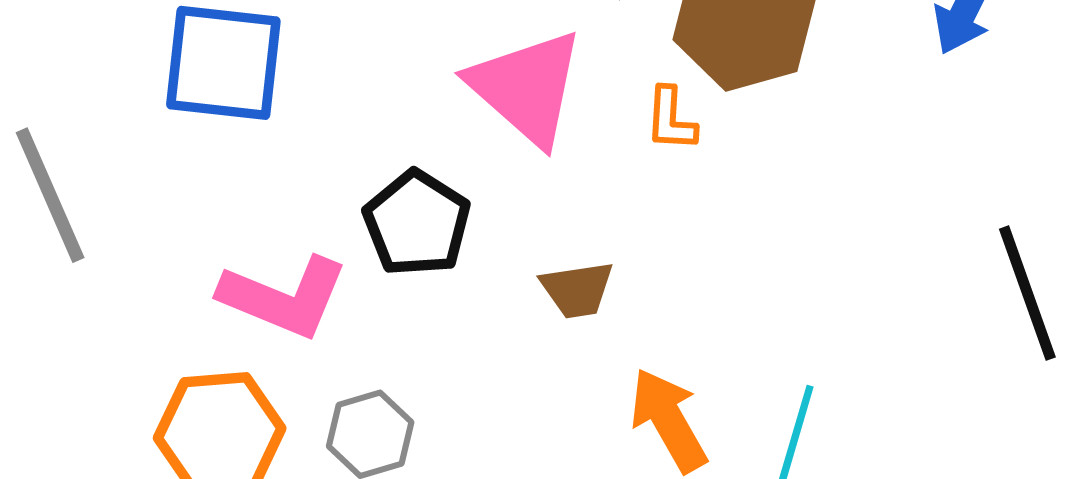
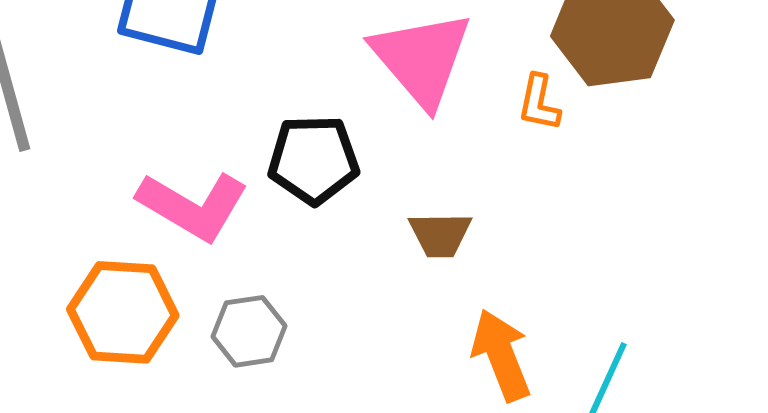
black pentagon: (417, 223) -> (313, 160), turned 30

